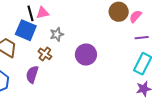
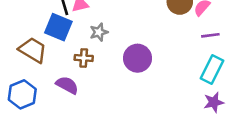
brown cross: (45, 54) -> (84, 58), turned -32
purple semicircle: (32, 74) -> (67, 85), turned 102

